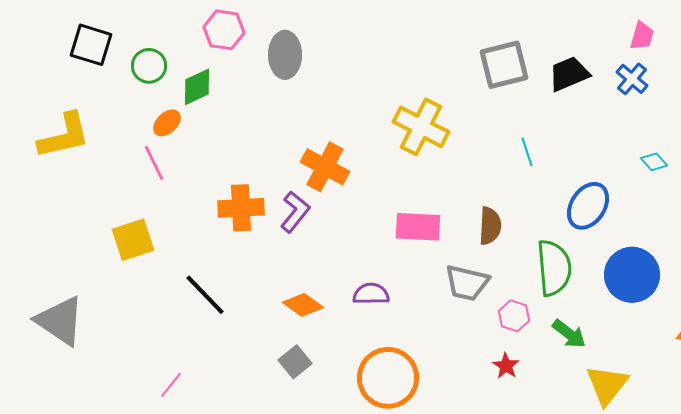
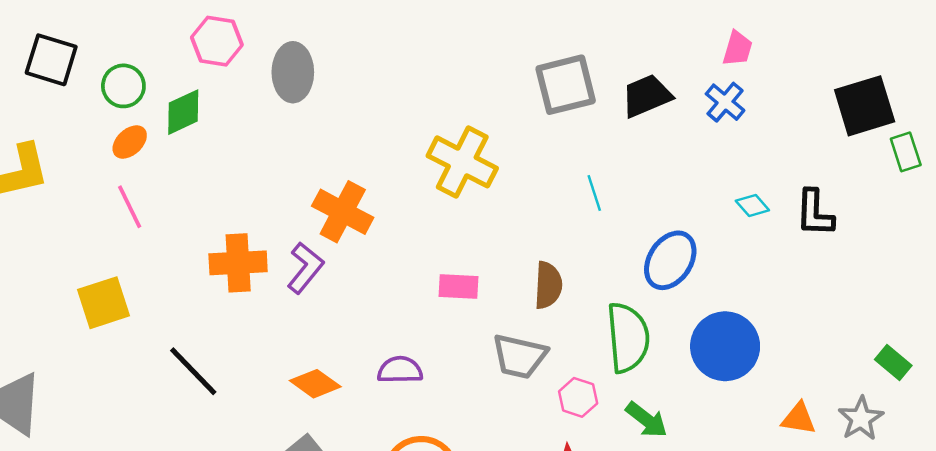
orange ellipse: (167, 123) -> (130, 142), moved
pink rectangle: (418, 227) -> (459, 286), size x0.7

